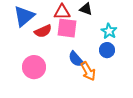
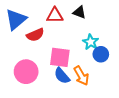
pink square: (67, 28) -> (60, 57), moved
cyan star: (109, 31) -> (91, 42), moved
blue semicircle: (76, 59) -> (62, 76), moved

